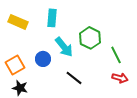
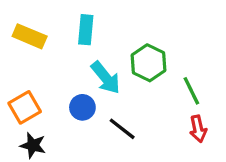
blue circle: (43, 59) -> (82, 107), moved
red arrow: (120, 78) -> (198, 129), turned 63

